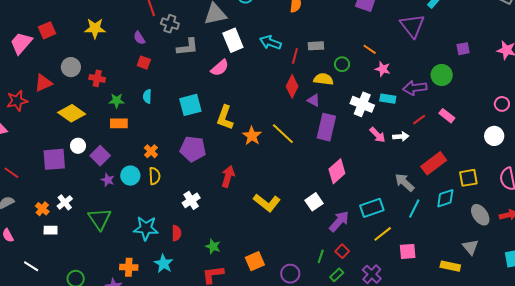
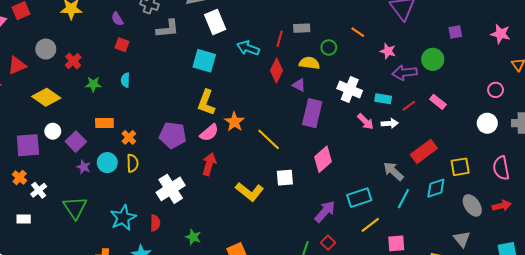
cyan arrow: (270, 42) -> (248, 48), moved
pink semicircle: (220, 68) -> (209, 133), moved
pink star: (383, 69) -> (388, 51), moved
red cross: (97, 78) -> (73, 61), turned 35
cyan rectangle: (388, 99) -> (383, 99), moved
cyan square: (190, 105) -> (204, 61), moved, turned 30
orange rectangle: (119, 123) -> (104, 123), moved
yellow line: (283, 134) -> (269, 139), moved
white cross: (191, 200) -> (171, 189), size x1.5
white square: (314, 202) -> (285, 178), moved, turned 30
orange cross: (42, 209) -> (20, 177), moved
cyan star: (146, 228) -> (123, 218), turned -30

